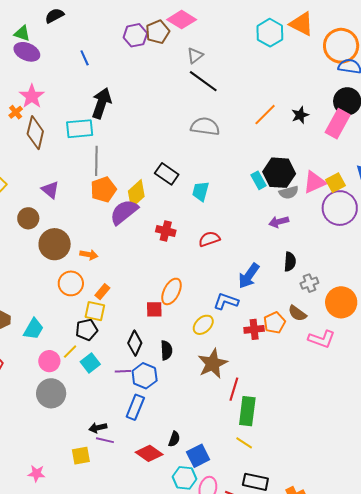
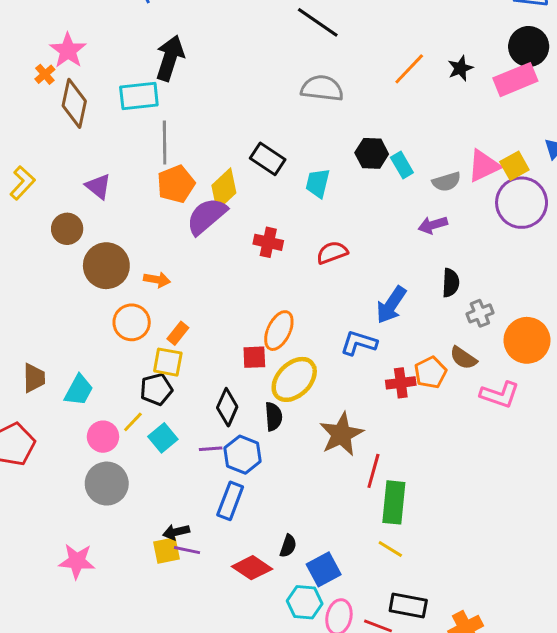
pink rectangle: (338, 124) -> (515, 80), turned 40
black hexagon: (279, 173) -> (372, 153), moved, size x0.7
yellow ellipse: (203, 325) -> (294, 379), moved, size x1.5
yellow square: (81, 456) -> (167, 551), moved
pink star: (36, 474) -> (77, 561), moved, size x1.4

